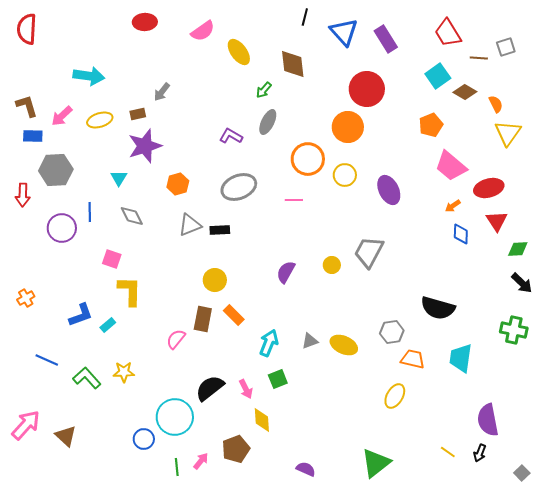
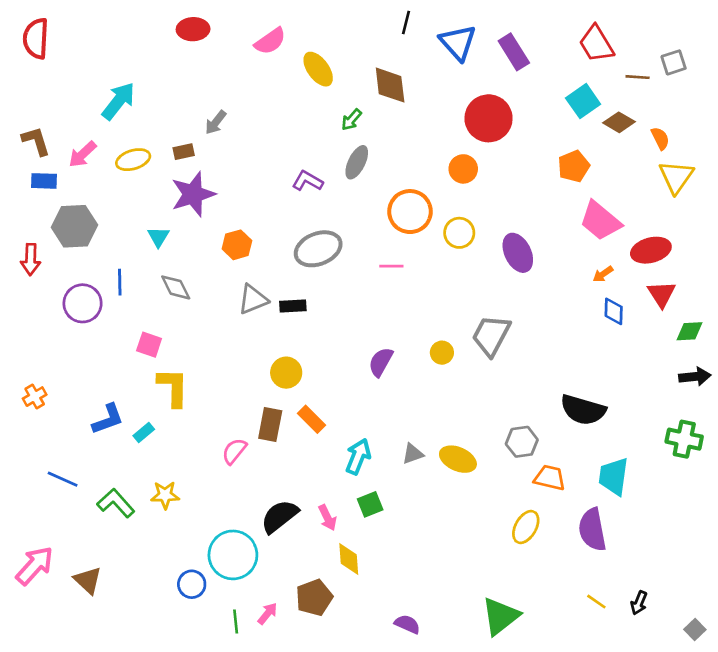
cyan arrow: (89, 76) -> (118, 101), turned -60
orange circle: (348, 127) -> (463, 169), size x0.7
black arrow: (522, 283) -> (695, 377), turned -50
purple semicircle: (488, 420) -> (592, 530), moved

